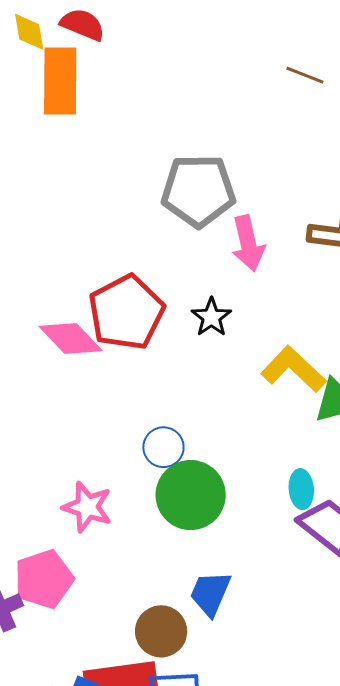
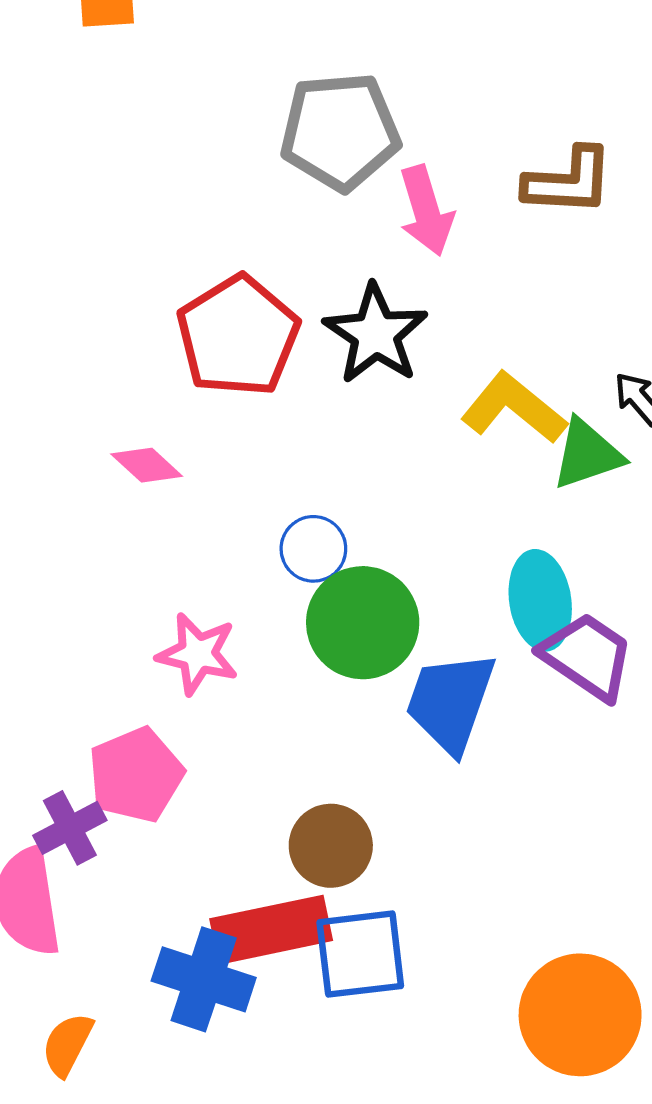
black star: (211, 317) -> (376, 334), size x1.6
pink diamond: (71, 339) -> (147, 465), moved, size x0.7
cyan ellipse: (301, 489) -> (540, 600), size x1.5
blue trapezoid: (210, 593) -> (450, 702), moved, size x1.4

